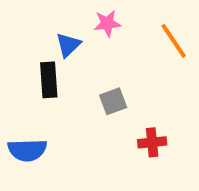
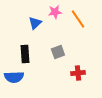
orange line: (174, 41) -> (78, 19), moved
black rectangle: (49, 80) -> (25, 54), moved

